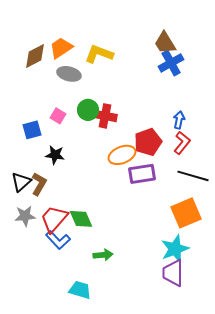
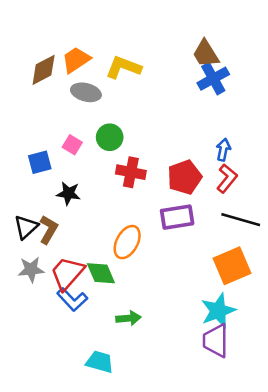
red cross: (105, 116) -> (131, 172), moved
orange ellipse: (122, 155) -> (127, 242), moved, turned -40

